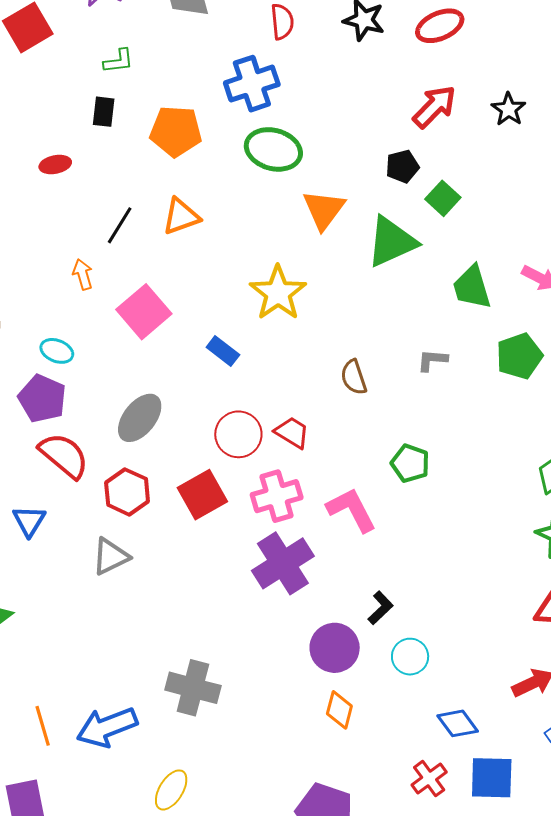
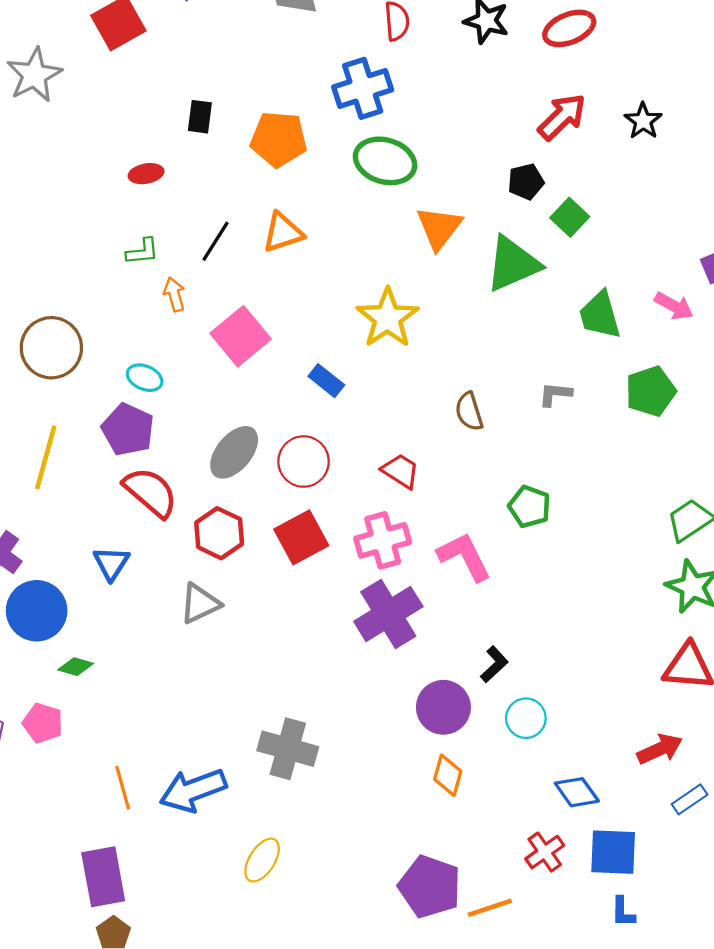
green L-shape: (119, 61) -> (142, 252), moved
red circle: (238, 434) -> (304, 462), moved

